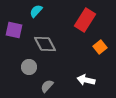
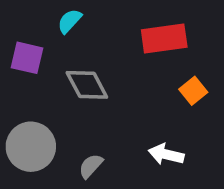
red rectangle: (85, 20) -> (164, 38), turned 50
gray circle: (29, 67) -> (31, 147), moved, size x1.6

